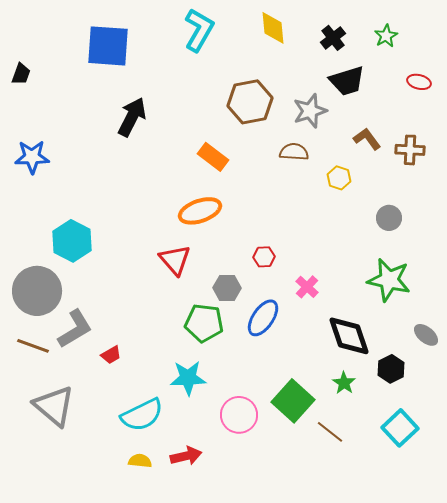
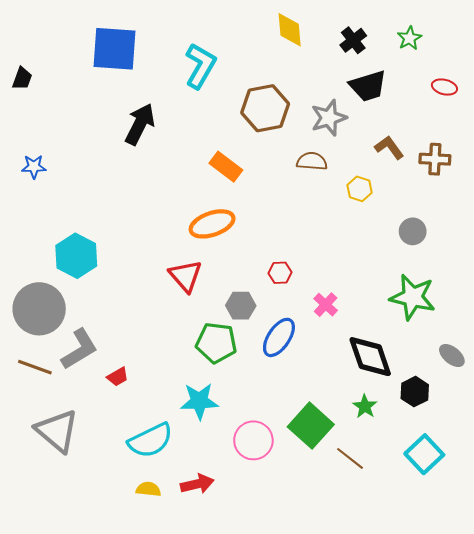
cyan L-shape: (199, 30) -> (200, 66), moved
blue star: (32, 157) -> (34, 167), size x0.7

